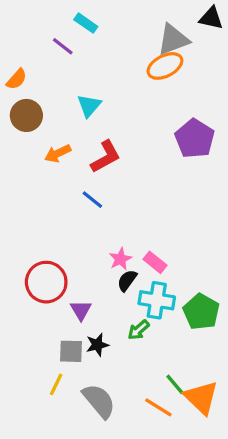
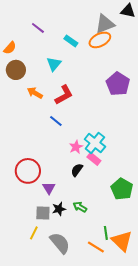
cyan rectangle: (86, 23) -> (71, 41), moved
orange arrow: (58, 153) -> (35, 93), turned 56
pink star: (120, 259) -> (76, 147), moved
cyan cross: (157, 300) -> (95, 143), moved, turned 30
green arrow: (139, 330) -> (80, 207), moved, turned 72
green line: (175, 384) -> (106, 233), turned 32

